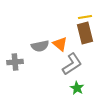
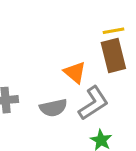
gray semicircle: (40, 46) -> (53, 108), moved

